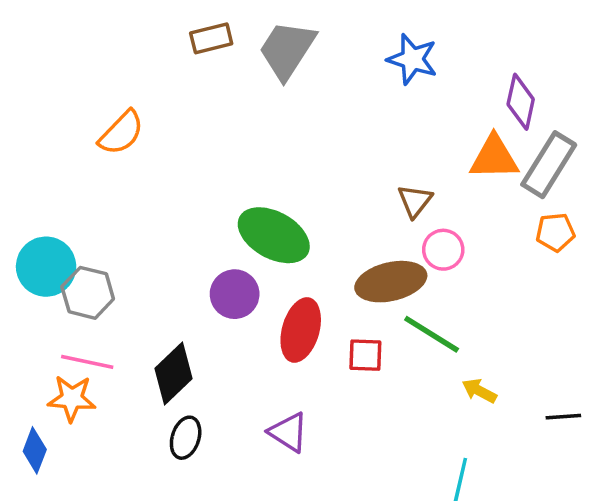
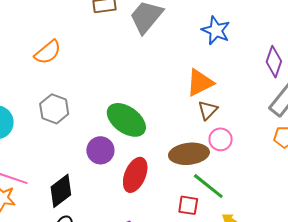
orange triangle: (494, 158) -> (200, 83), moved, turned -32
gray hexagon: (88, 293) -> (54, 109), moved
red square: (365, 355) -> (188, 205), moved

